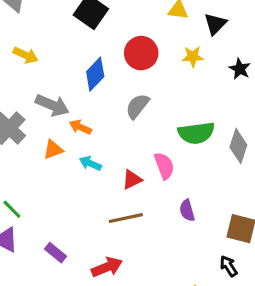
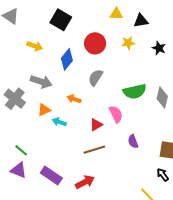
black triangle: (215, 24) -> (141, 21), turned 42
yellow arrow: (26, 55) -> (35, 46), moved
orange arrow: (80, 127) -> (74, 99), moved
cyan arrow: (90, 163) -> (59, 122), moved
purple rectangle: (56, 253) -> (51, 176), size x1.5

